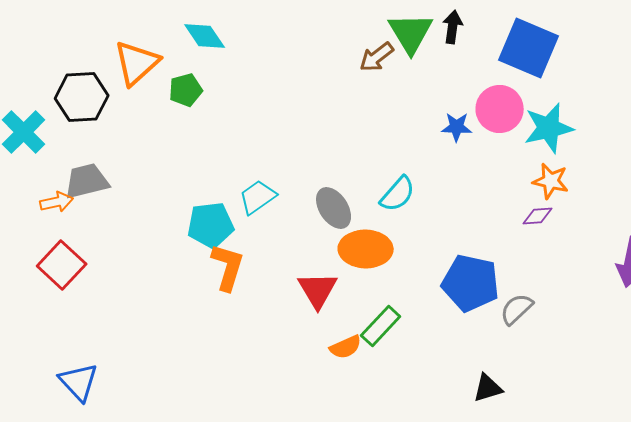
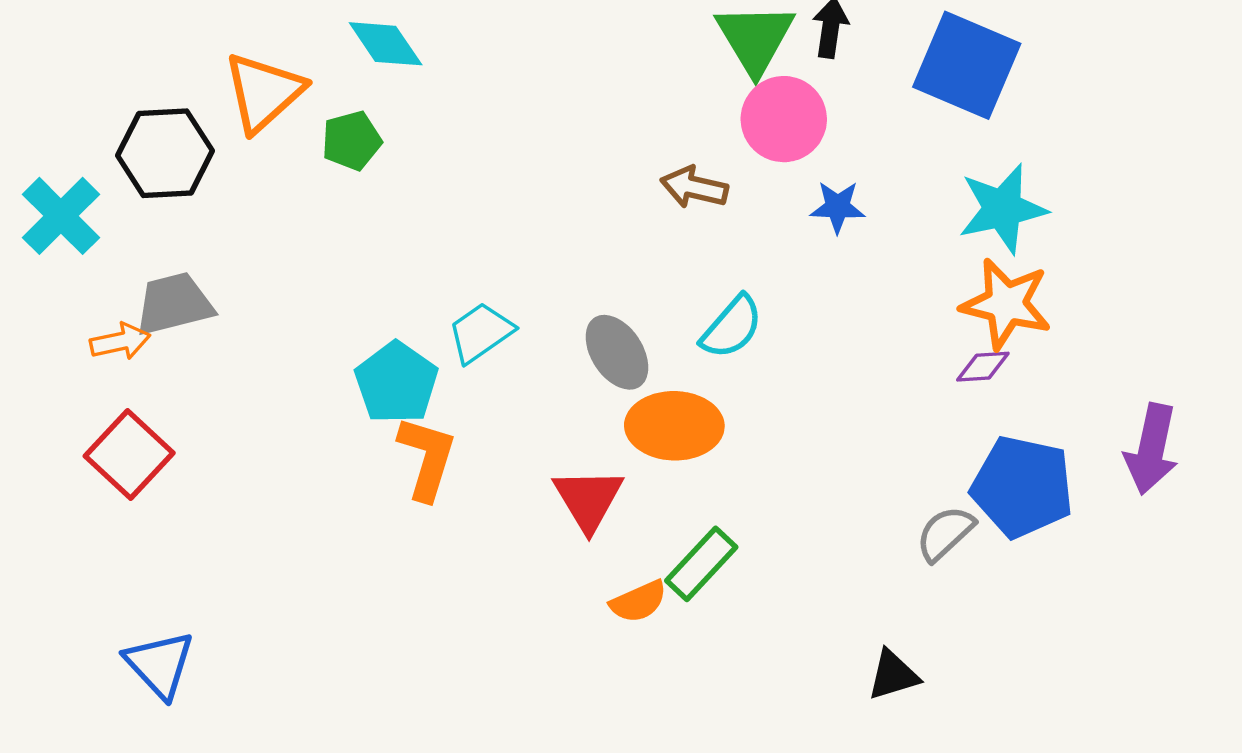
brown arrow: (377, 57) -> (694, 187), moved, turned 51
pink circle: (500, 109) -> (784, 119), moved
orange star: (551, 181) -> (1006, 304), size x1.4
cyan pentagon: (211, 225) -> (396, 383), turned -30
blue pentagon: (471, 283) -> (1022, 487), moved

